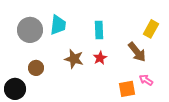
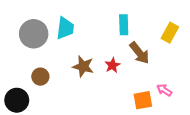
cyan rectangle: (99, 30) -> (124, 25), moved
brown arrow: (137, 52) -> (139, 53), moved

